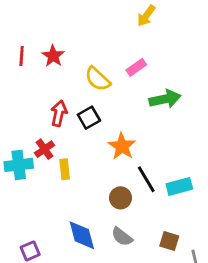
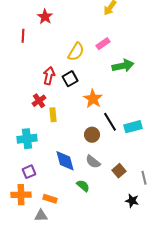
red star: (53, 56) -> (45, 17), moved
yellow semicircle: (98, 79) -> (76, 52), turned -102
cyan cross: (19, 165) -> (27, 139), moved
brown square: (169, 241) -> (119, 171), moved, turned 32

